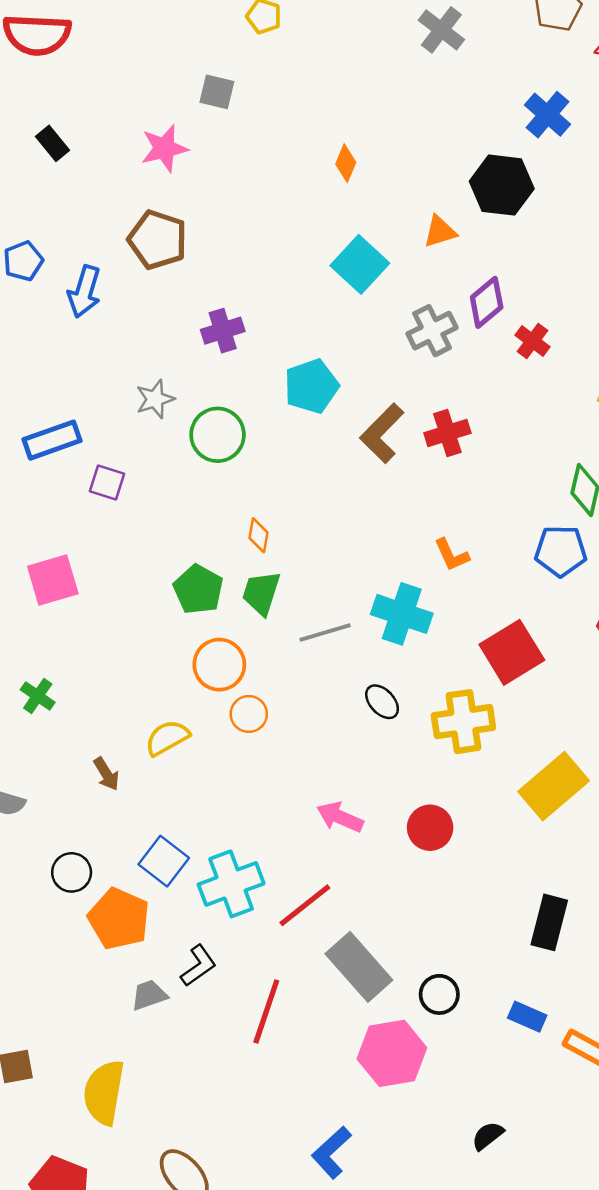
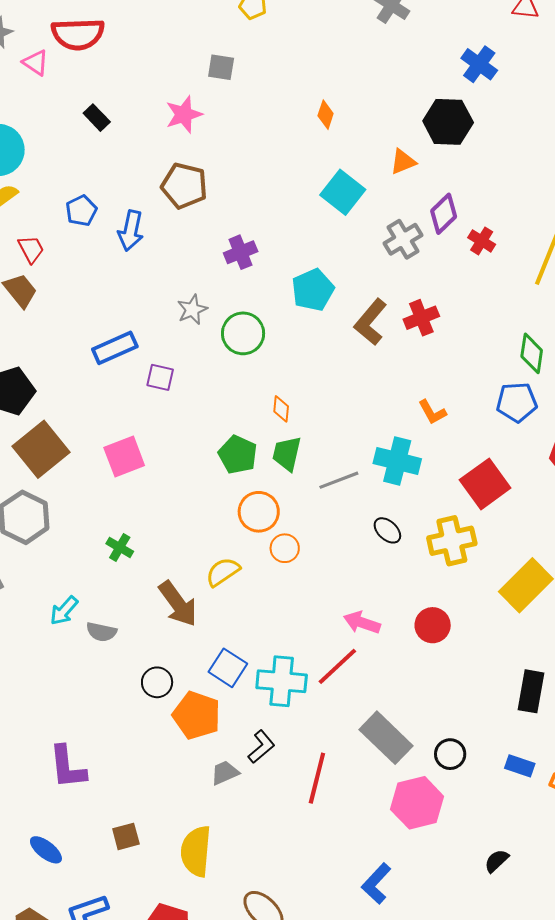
brown arrow: (106, 774) -> (178, 604), size x1.8
cyan cross: (231, 884) -> (282, 681), turned 30
red line: (305, 905) -> (337, 666), moved

